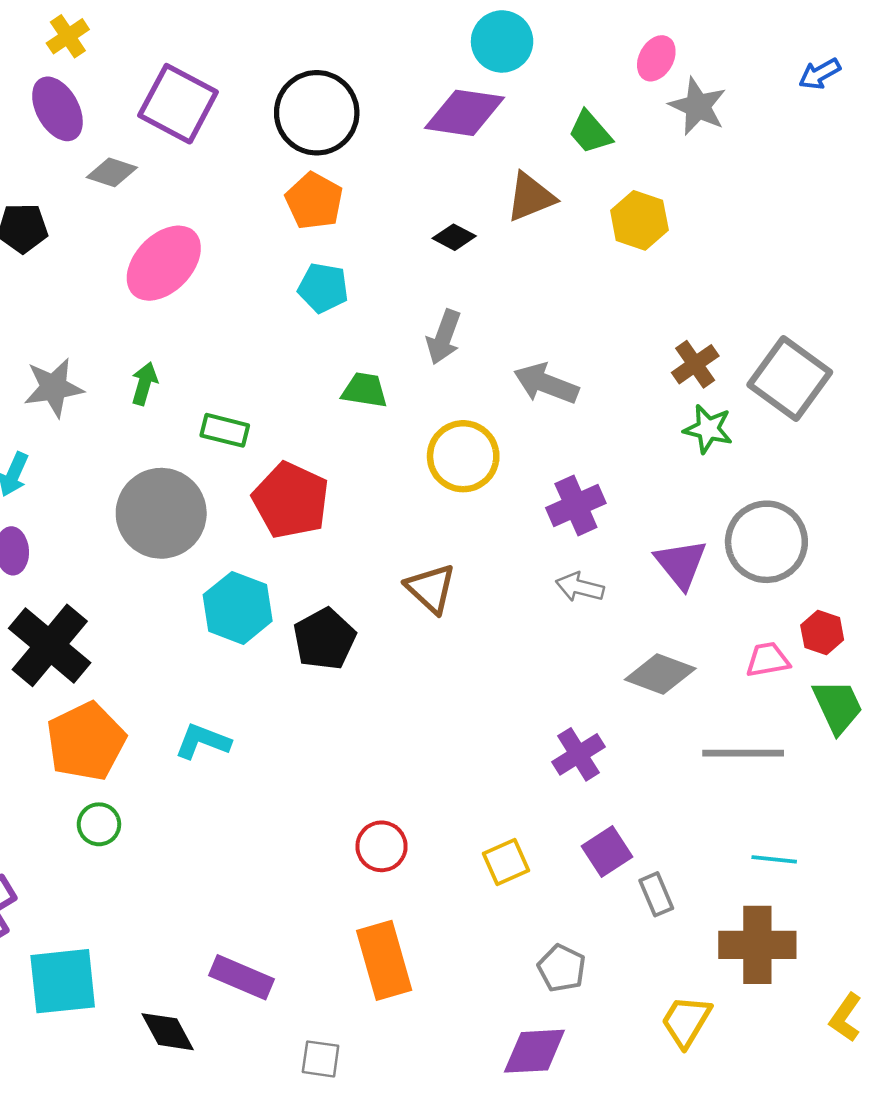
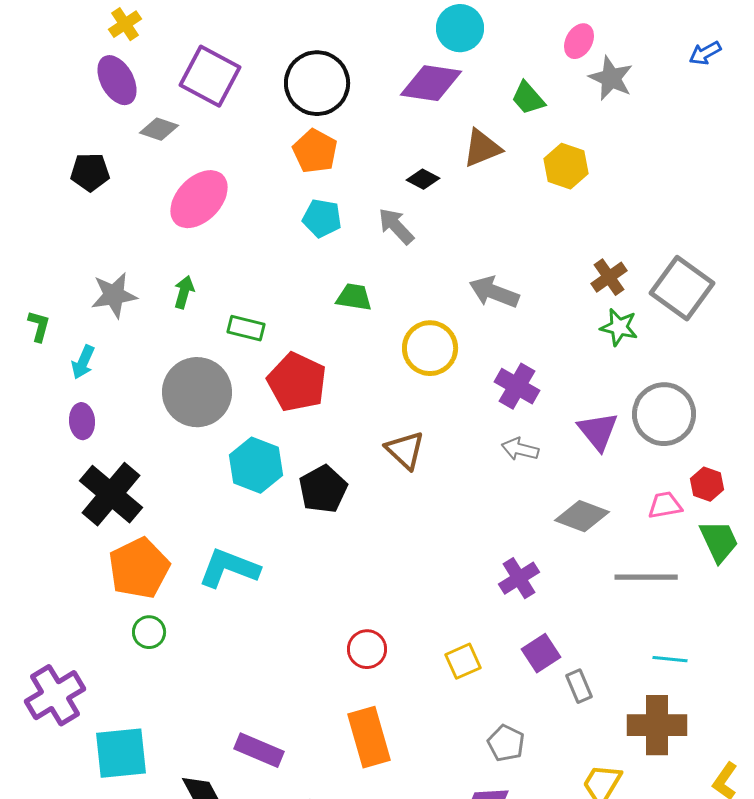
gray arrow: (444, 337) -> (396, 226), moved, turned 117
purple cross: (576, 505) -> (517, 386), turned -36
cyan L-shape: (203, 741) -> (229, 568), size x1.4

